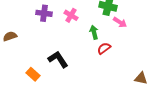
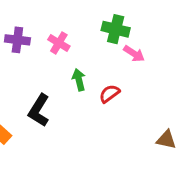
green arrow: (94, 32) -> (79, 80), moved
black L-shape: (58, 59) -> (39, 110), turned -115

